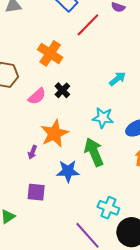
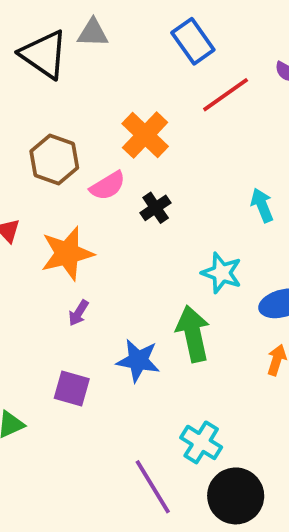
cyan arrow: (117, 79) -> (262, 205), turned -84
pink semicircle: (37, 96) -> (108, 186), moved
orange star: (54, 134) -> (67, 253), moved

